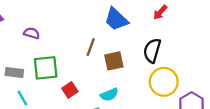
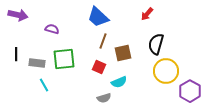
red arrow: (160, 12) -> (147, 14), moved
blue trapezoid: (116, 19) -> (98, 17), moved
red square: (70, 90) -> (99, 67), moved, turned -32

